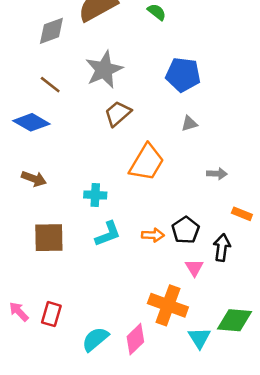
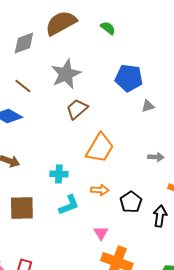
gray triangle: (189, 124) -> (148, 106), moved
orange arrow: (153, 235) -> (100, 190), moved
pink triangle: (194, 268) -> (101, 233), moved

